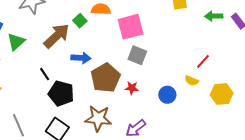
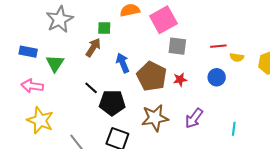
green square: (80, 21) -> (104, 28), moved, turned -32
brown arrow: (57, 36) -> (93, 47), size x0.7
blue arrow: (81, 58) -> (123, 63), turned -102
red line: (203, 61) -> (218, 46), moved, turned 56

